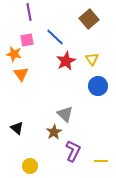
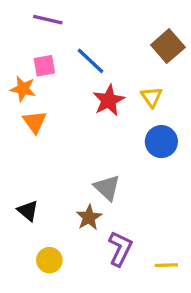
purple line: (29, 12) -> (48, 20), turned -66
brown square: (89, 19) -> (168, 46), moved
yellow circle: (30, 166) -> (49, 260), moved

